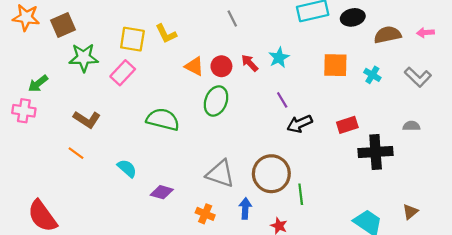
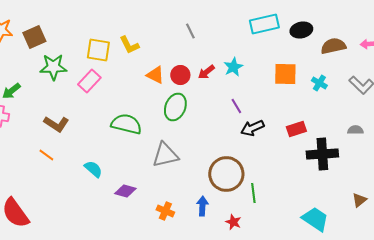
red arrow: (250, 63) -> (206, 72), turned -84
gray triangle: (220, 174) -> (165, 155), moved, turned -32
brown triangle: (410, 212) -> (359, 200), moved

